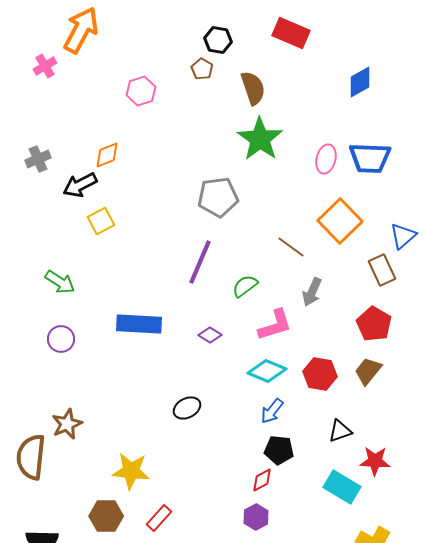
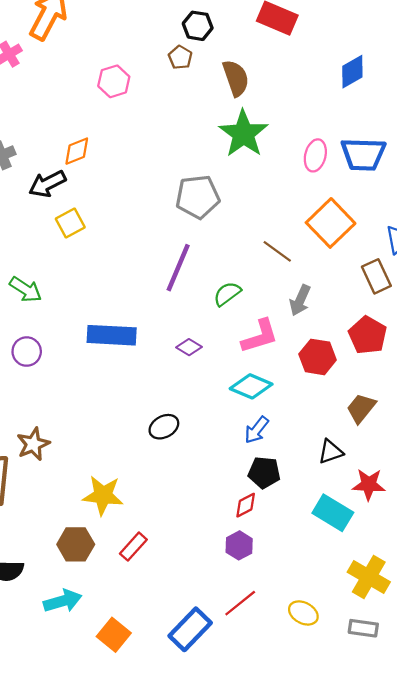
brown trapezoid: (368, 371) -> (361, 408), moved
red hexagon: (320, 374) -> (318, 357), moved

